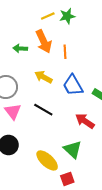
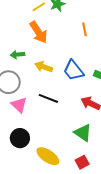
green arrow: (20, 48) -> (18, 55), moved
orange line: (65, 52) -> (85, 29), moved
yellow ellipse: (47, 160) -> (48, 156), moved

